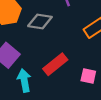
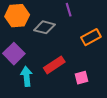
pink square: (88, 76) -> (82, 78), turned -32

